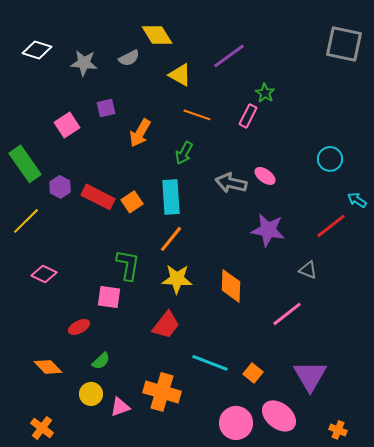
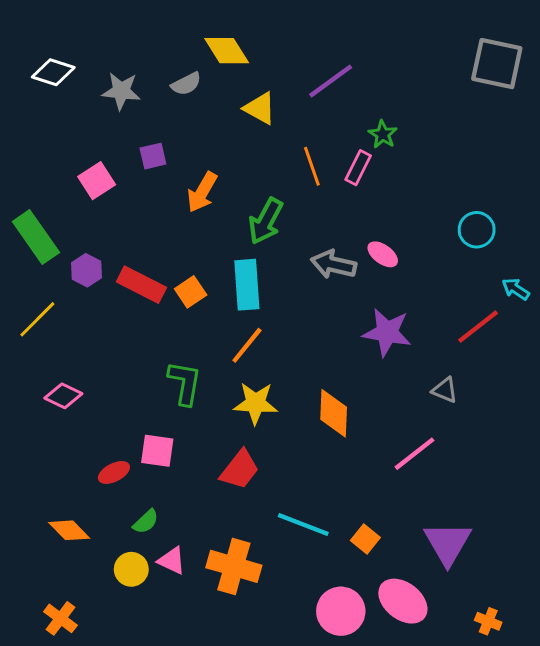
orange line: (197, 115) -> (312, 166), moved, turned 52
green arrow: (184, 153) -> (266, 221), size x1.4
pink square: (109, 297) -> (157, 451), moved
pink triangle: (120, 407) -> (172, 561), moved, turned 45

